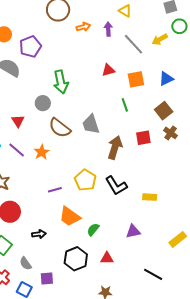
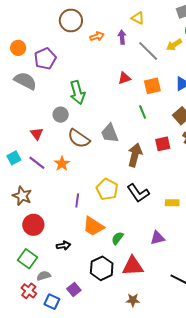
purple line: (55, 190) -> (77, 200), turned -64
red triangle: (107, 258) -> (133, 266), size x1.6
gray semicircle: (26, 264) -> (44, 276), moved, turned 112
purple square: (47, 279) -> (74, 289), turned -32

